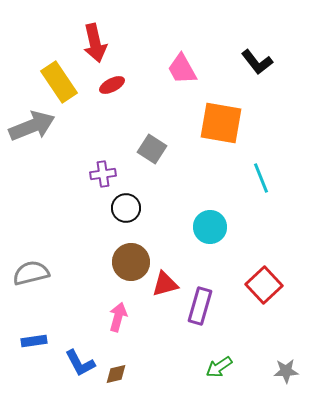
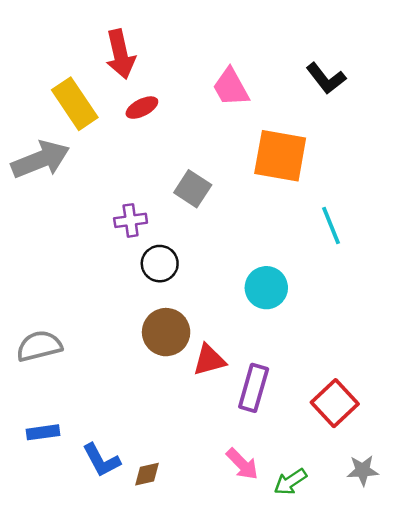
red square: (264, 285) -> (335, 403), moved
pink arrow: (118, 317) -> (242, 464), moved, turned 120
green arrow: (219, 367) -> (290, 482), moved

